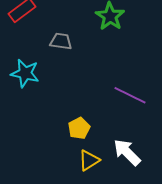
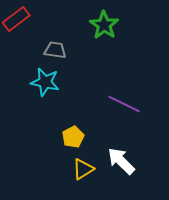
cyan star: (25, 73) -> (45, 82), moved

